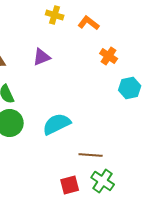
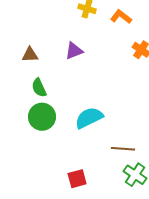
red square: (70, 185) -> (77, 179), moved

